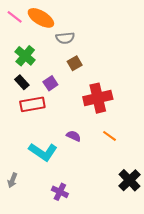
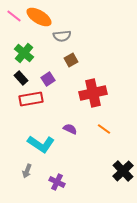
gray arrow: (12, 180) -> (27, 171), moved

